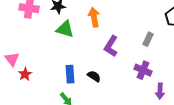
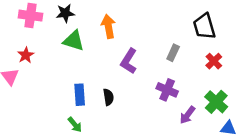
red star: (25, 74) -> (26, 55), moved
black semicircle: (94, 76) -> (108, 97), turned 48
purple arrow: (160, 91) -> (187, 115), turned 35

